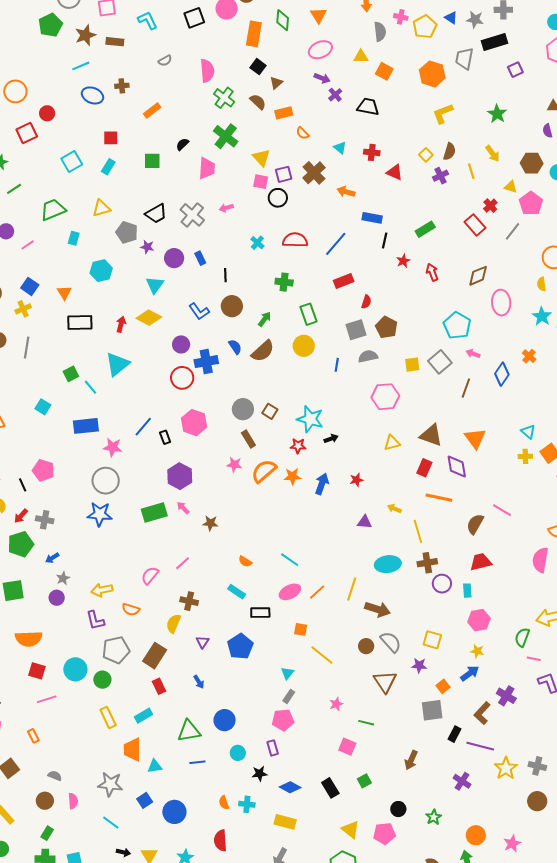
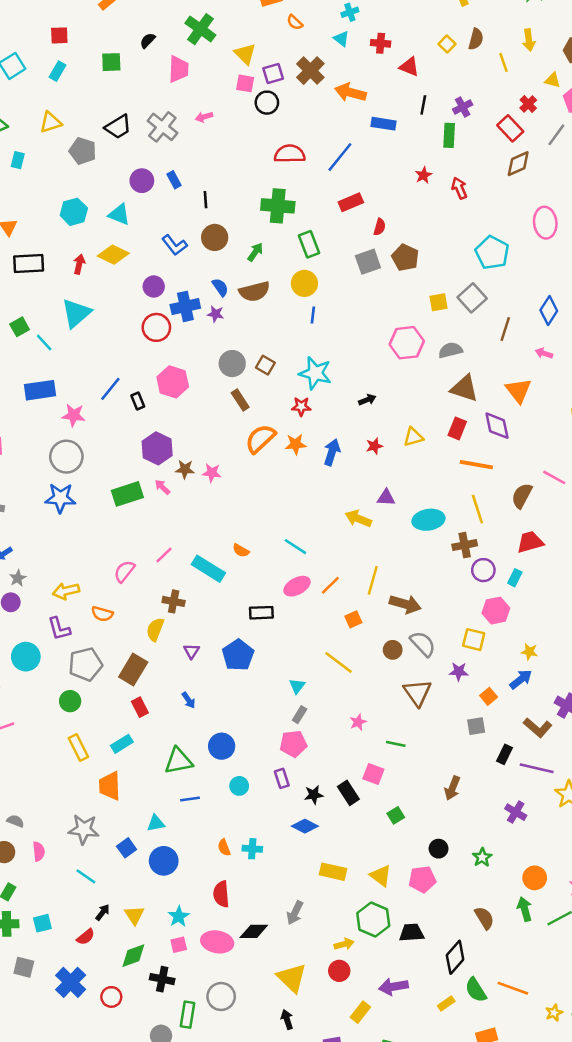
yellow arrow: (492, 154) -> (529, 40), turned 30
purple cross: (441, 176) -> (463, 107), moved
orange arrow: (346, 192) -> (350, 92), size x1.4
green rectangle: (425, 229) -> (449, 135), turned -54
black line: (385, 241) -> (423, 105), moved
cyan cross: (257, 243) -> (350, 12), moved, turned 32
purple star: (147, 247) -> (215, 314), moved
cyan hexagon: (101, 271) -> (74, 212), moved
brown diamond: (478, 276) -> (518, 164), moved
green cross: (284, 282) -> (278, 206), size x1.5
cyan triangle: (155, 285) -> (119, 214), turned -42
brown semicircle: (263, 351) -> (254, 291), turned 30
pink arrow: (473, 354) -> (544, 353), moved
gray semicircle: (368, 356) -> (450, 350), moved
blue line: (337, 365) -> (313, 315), moved
black arrow: (331, 439) -> (367, 400), moved
yellow triangle: (392, 443) -> (413, 437), moved
pink star: (234, 465) -> (212, 473), moved
yellow arrow: (394, 508) -> (358, 519), moved, size x1.5
brown star: (210, 523) -> (185, 469), moved
yellow line: (418, 531) -> (477, 509), moved
cyan ellipse: (388, 564) -> (428, 520), moved
cyan rectangle: (467, 591) -> (515, 578), turned 32
cyan rectangle: (237, 592) -> (208, 569), moved, size x1.5
pink hexagon: (479, 620) -> (496, 611), moved
orange square: (301, 629) -> (353, 619), moved, turned -32
cyan circle: (75, 669) -> (26, 657), moved
gray square: (432, 710) -> (476, 726), size x0.7
brown L-shape: (482, 713) -> (538, 728), turned -90
cyan triangle: (155, 766) -> (156, 823), moved
black star: (260, 774) -> (314, 795), moved
black rectangle: (330, 788) -> (348, 793), moved
yellow rectangle: (285, 822) -> (333, 872), moved
black arrow: (123, 852) -> (103, 912), turned -64

